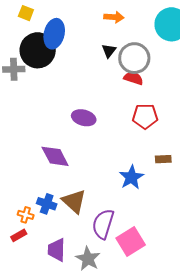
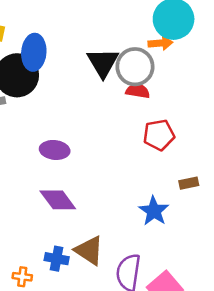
orange arrow: (114, 17) -> (160, 43), moved
black triangle: (109, 51) -> (103, 63), size x1.8
purple ellipse: (84, 118) -> (55, 150), moved
orange cross: (26, 215) -> (22, 277), moved

